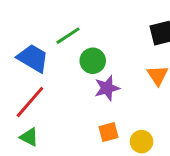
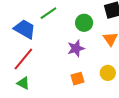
green circle: (93, 61) -> (84, 23), moved
yellow circle: (142, 142) -> (108, 73), moved

